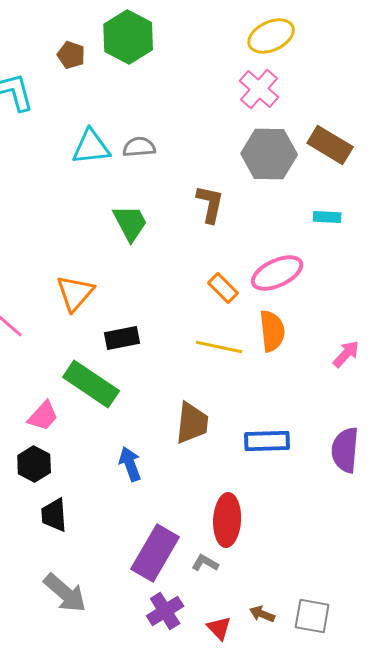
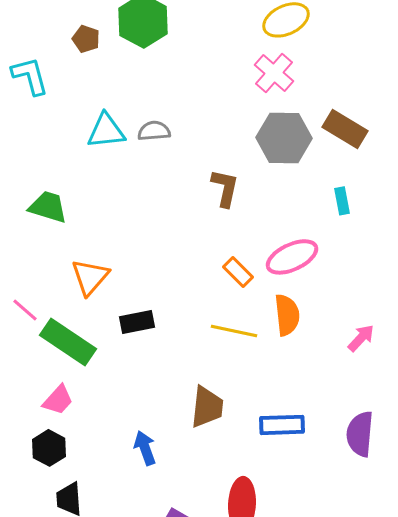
cyan rectangle: (327, 217) -> (342, 201), turned 76
green trapezoid: (130, 223) -> (48, 207), moved, turned -45
green rectangle: (91, 384) -> (68, 342), moved

